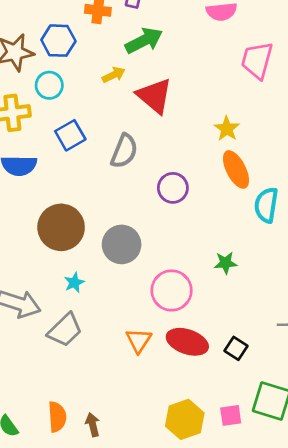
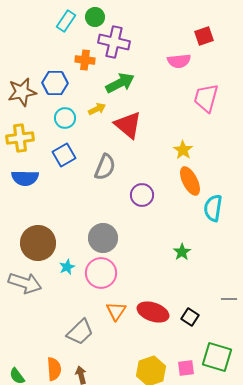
cyan circle: (49, 85) -> (65, 118), moved
brown circle: (61, 227) -> (38, 243), moved
green star: (225, 263) -> (182, 252), turned -30
pink circle: (172, 290) -> (101, 273), moved
gray trapezoid: (65, 330) -> (80, 332), moved

